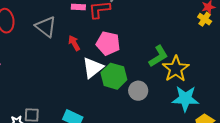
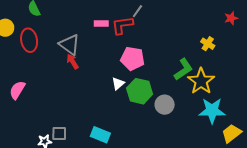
yellow cross: (205, 19) -> (208, 44), moved
red arrow: (74, 43) -> (73, 61), moved
white triangle: (93, 68) -> (118, 84), size x0.6

